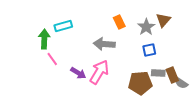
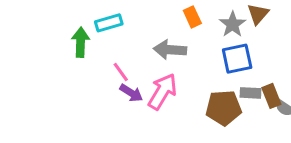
blue square: (149, 50) -> (237, 59), size x1.5
pink line: (52, 59) -> (121, 72), moved

